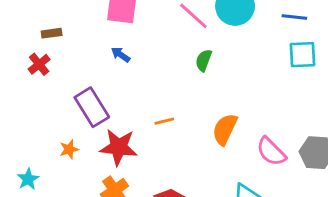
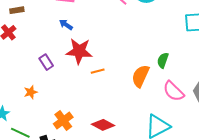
green semicircle: (204, 60) -> (163, 60), moved
purple rectangle: (92, 107) -> (46, 62), size x0.6
red star: (119, 147) -> (79, 51), moved

